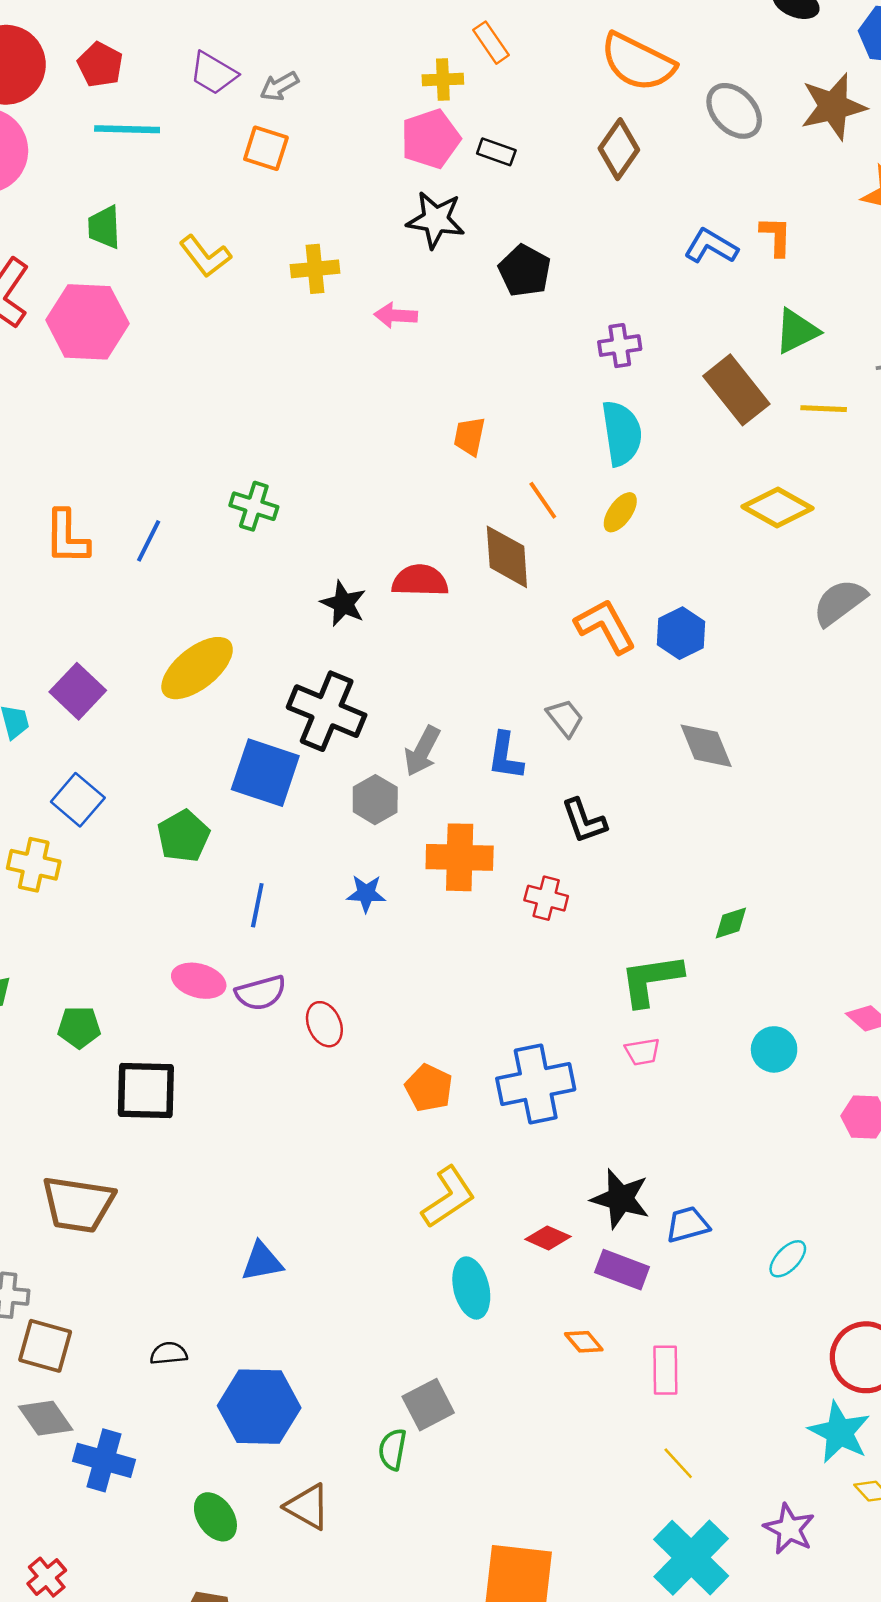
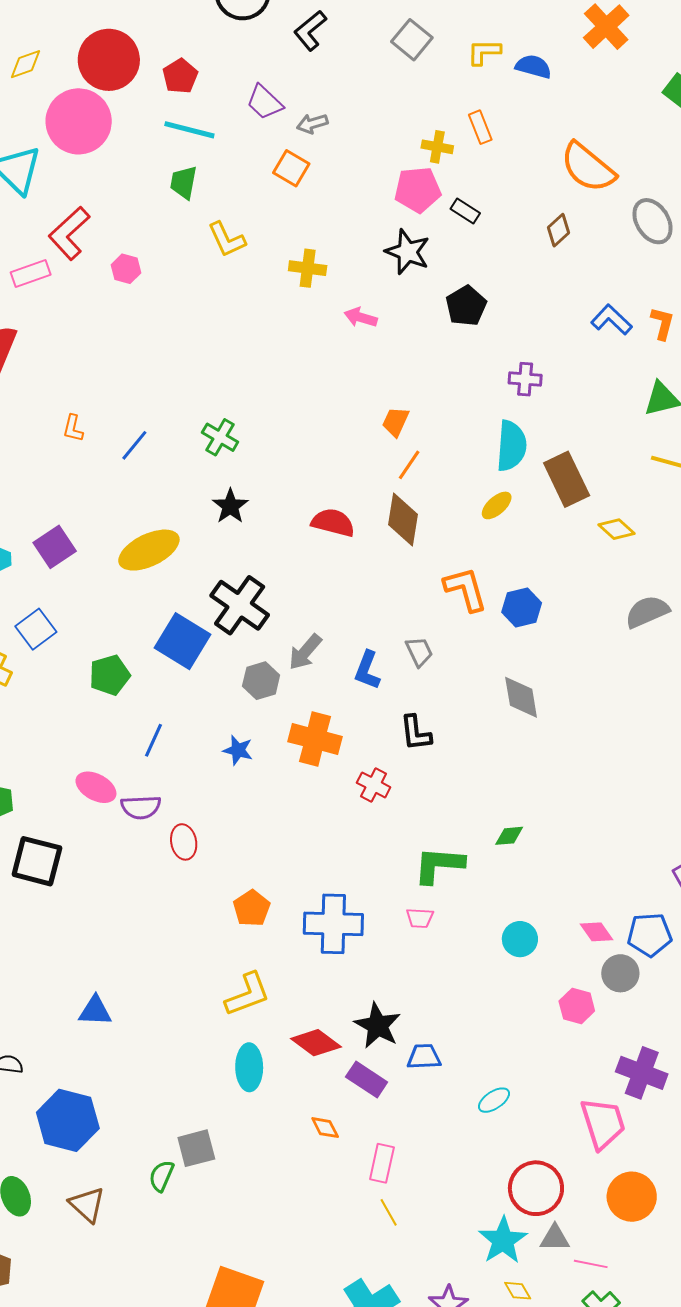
brown diamond: (619, 149) -> (559, 230), size x0.7
green trapezoid: (104, 227) -> (184, 182), moved
pink hexagon: (87, 322) -> (126, 269), size x0.5
brown rectangle: (736, 390) -> (567, 479), moved
orange line: (543, 500) -> (409, 465), moved, turned 56
yellow diamond: (777, 507) -> (617, 529), size x0.7
orange L-shape: (67, 537) -> (73, 428), size x0.6
black star: (343, 604) -> (230, 506), moved
red diamond: (548, 1238) -> (316, 1043), size x1.4
yellow line: (678, 1463) -> (389, 1212), moved

